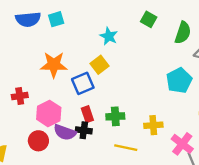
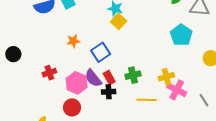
orange star: (54, 65) -> (73, 41), size x0.6
yellow square: (99, 65) -> (119, 21), moved
purple semicircle: (65, 132) -> (93, 78), moved, turned 42
pink cross: (182, 144) -> (177, 90), moved

